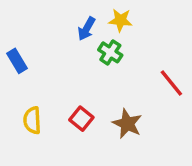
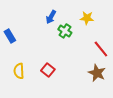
yellow star: (120, 20) -> (87, 18), moved
brown star: (127, 124) -> (97, 73), moved

